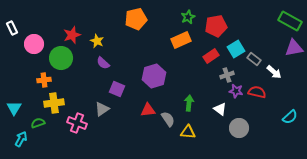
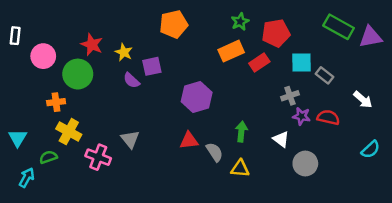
green rectangle: (290, 21) -> (339, 27), moved
white rectangle: (12, 28) -> (15, 36), turned 32
red star: (72, 35) -> (92, 45), turned -30
purple triangle: (294, 48) -> (371, 37), moved
cyan square: (236, 49) -> (301, 63), turned 30
red rectangle: (211, 56) -> (259, 63), moved
white arrow: (274, 72) -> (363, 100), moved
purple square: (117, 89) -> (152, 66), moved, turned -35
yellow cross: (54, 103) -> (69, 132), turned 36
gray triangle: (102, 109) -> (130, 139), turned -35

